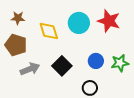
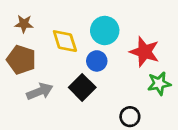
red star: (109, 21) -> (144, 52), moved
blue circle: (96, 61) -> (97, 61), moved
black circle: (90, 88) -> (130, 117), moved

